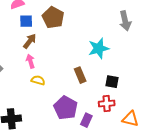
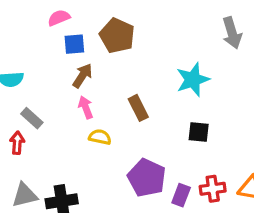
brown rectangle: (80, 75) -> (138, 108), moved
black square: (112, 82) -> (199, 132), moved
red cross: (107, 104) -> (213, 189), moved

